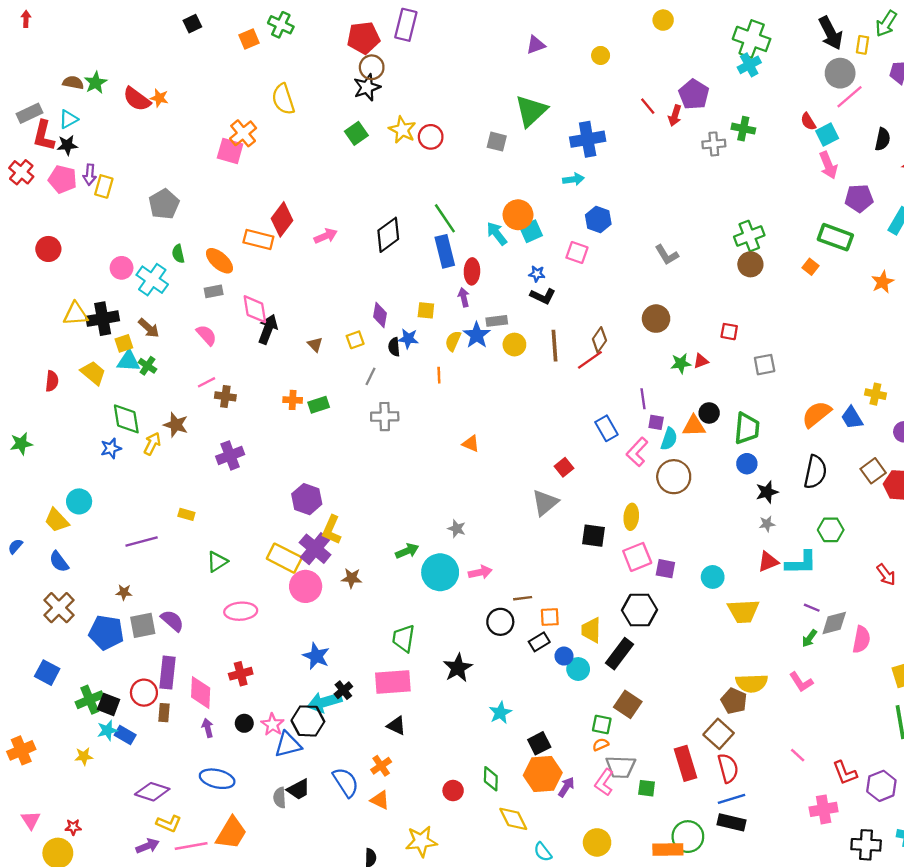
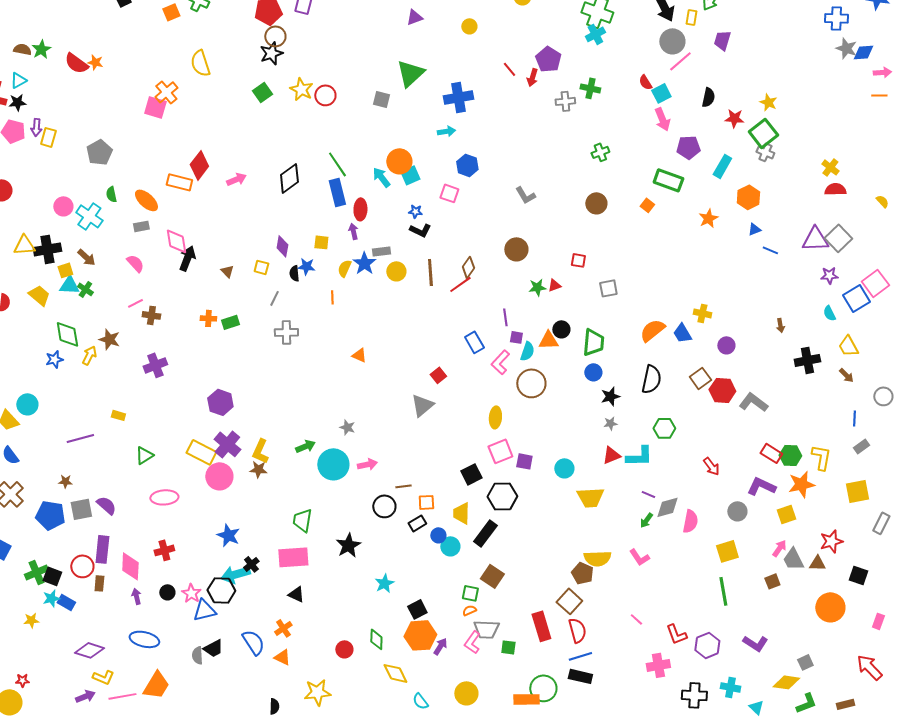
green cross: (749, 236) -> (600, 152), moved, size x0.7
yellow square: (355, 340) -> (261, 267), turned 35
yellow L-shape: (332, 530) -> (260, 451), moved
black square: (593, 536) -> (471, 474), moved, turned -35

